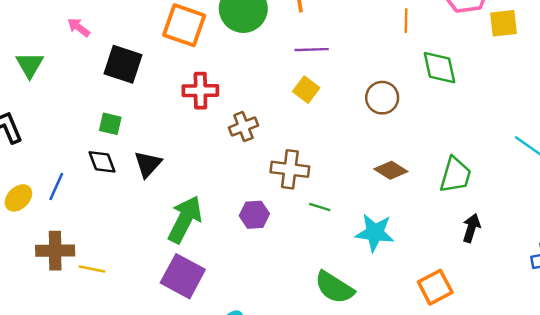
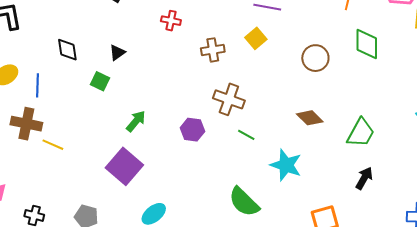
red cross: (200, 91) -> (171, 21), size x0.7
green square: (110, 124) -> (100, 81), moved
brown cross: (243, 126) -> (213, 50), moved
black diamond: (102, 162) -> (67, 50), moved
black triangle: (148, 164) -> (117, 52), moved, size x0.7
blue line: (56, 187) -> (37, 85), moved, turned -35
green arrow: (185, 219) -> (136, 121), size x0.6

